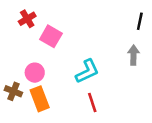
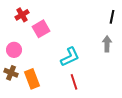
pink square: (51, 36) -> (41, 29), turned 30
pink circle: (35, 73) -> (14, 50), moved

